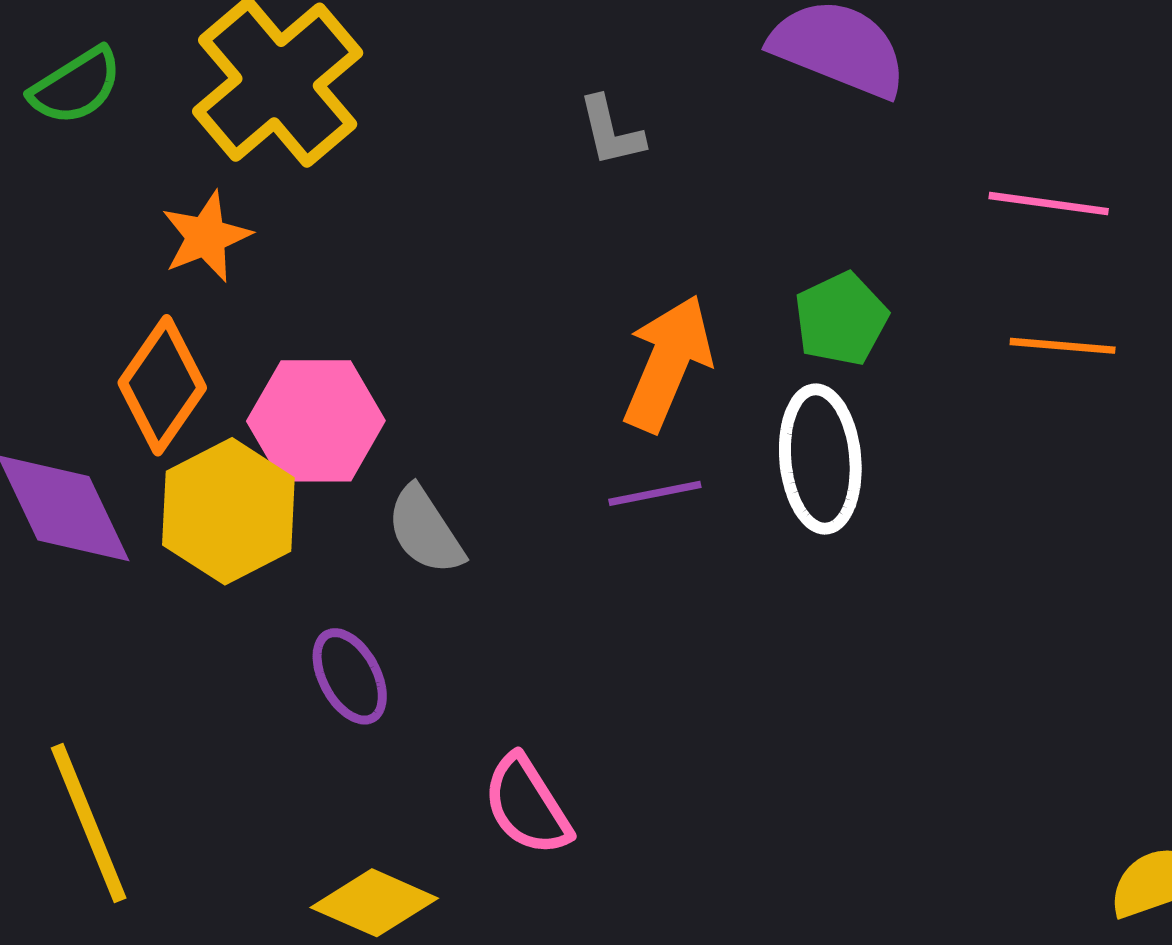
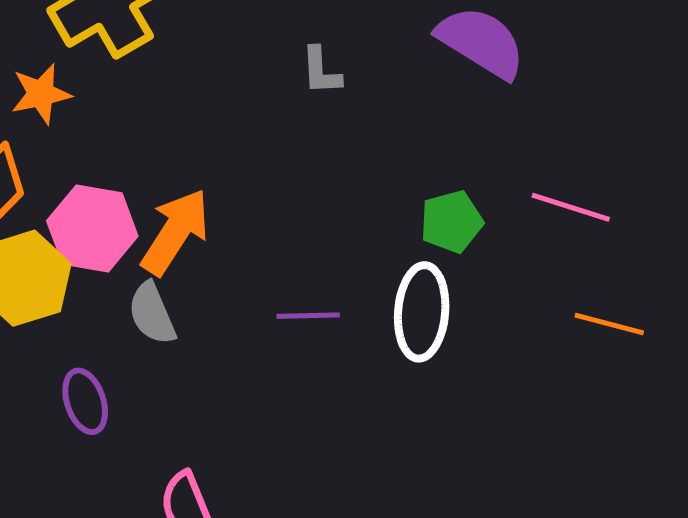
pink line: (1049, 204) -> (571, 207), moved
orange line: (1063, 346) -> (609, 324), moved
orange arrow: (668, 363) -> (175, 232), moved

